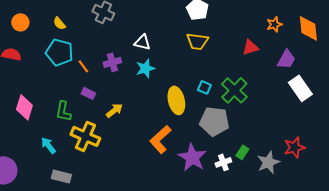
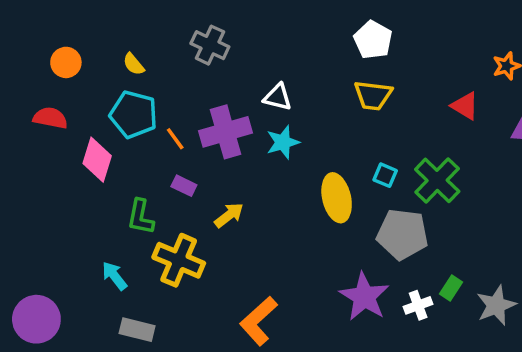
red triangle: (250, 47) -> (465, 106), turned 48
purple cross: (112, 62) -> (226, 132), size x1.6
pink diamond: (24, 107) -> (97, 160), moved
orange L-shape: (160, 139) -> (258, 321), moved

